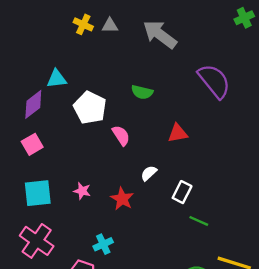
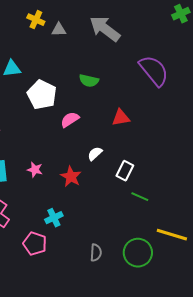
gray triangle: (110, 26) -> (59, 30), moved
pink semicircle: (121, 135) -> (70, 120), turned -90

